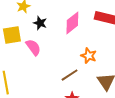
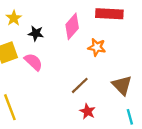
orange star: (89, 56) -> (97, 47), moved

